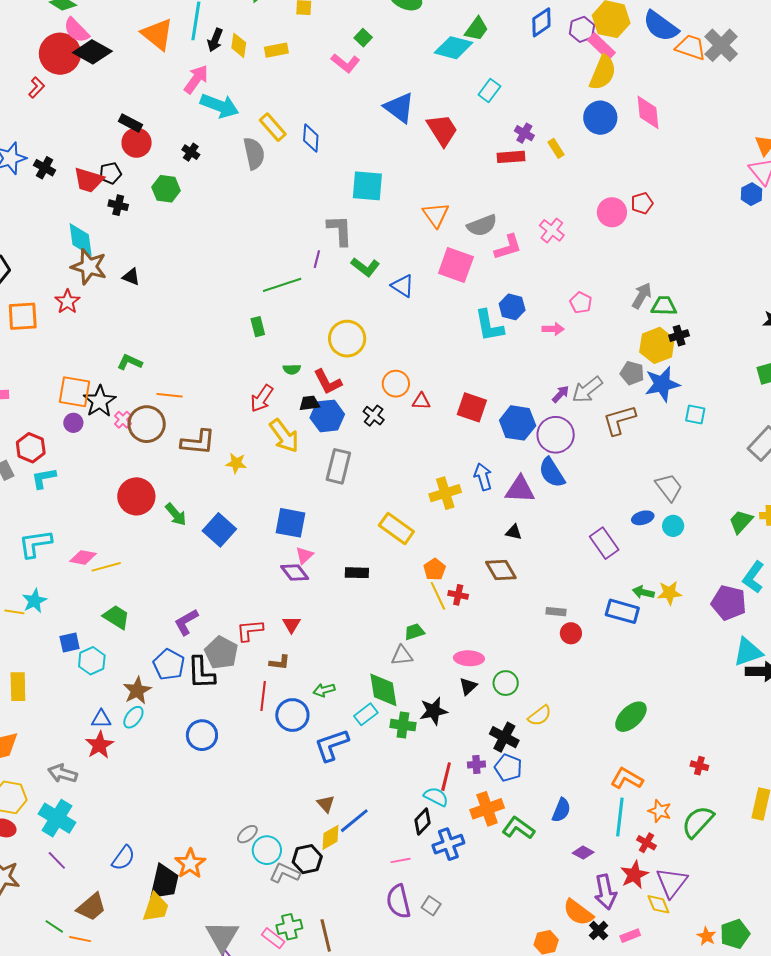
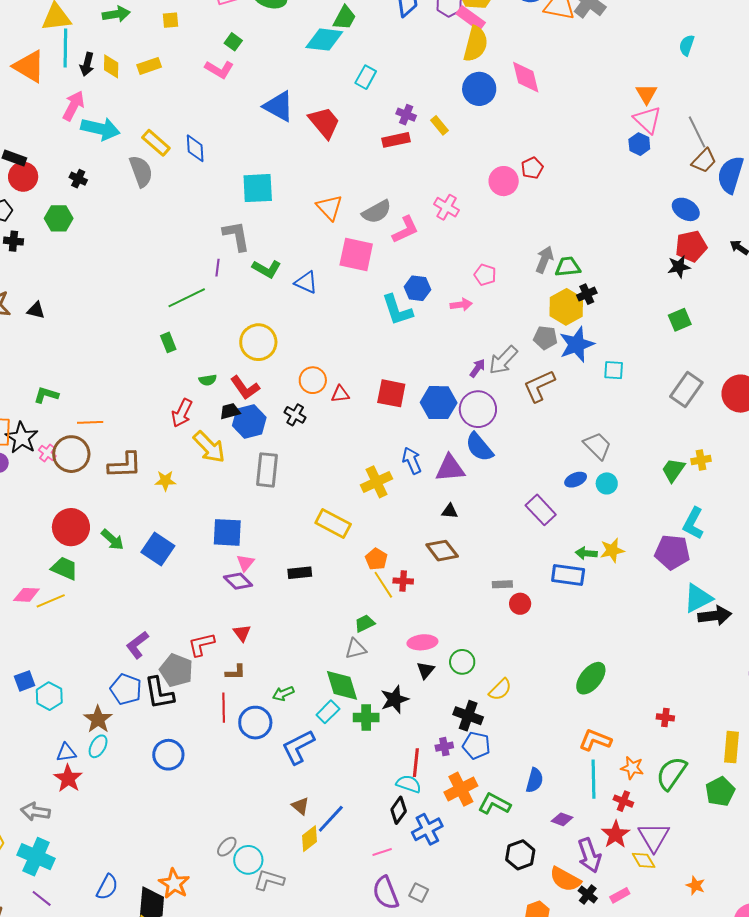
green trapezoid: (116, 617) -> (64, 568), moved
black hexagon: (307, 859) -> (520, 855), moved
green pentagon: (735, 934) -> (720, 792), moved

